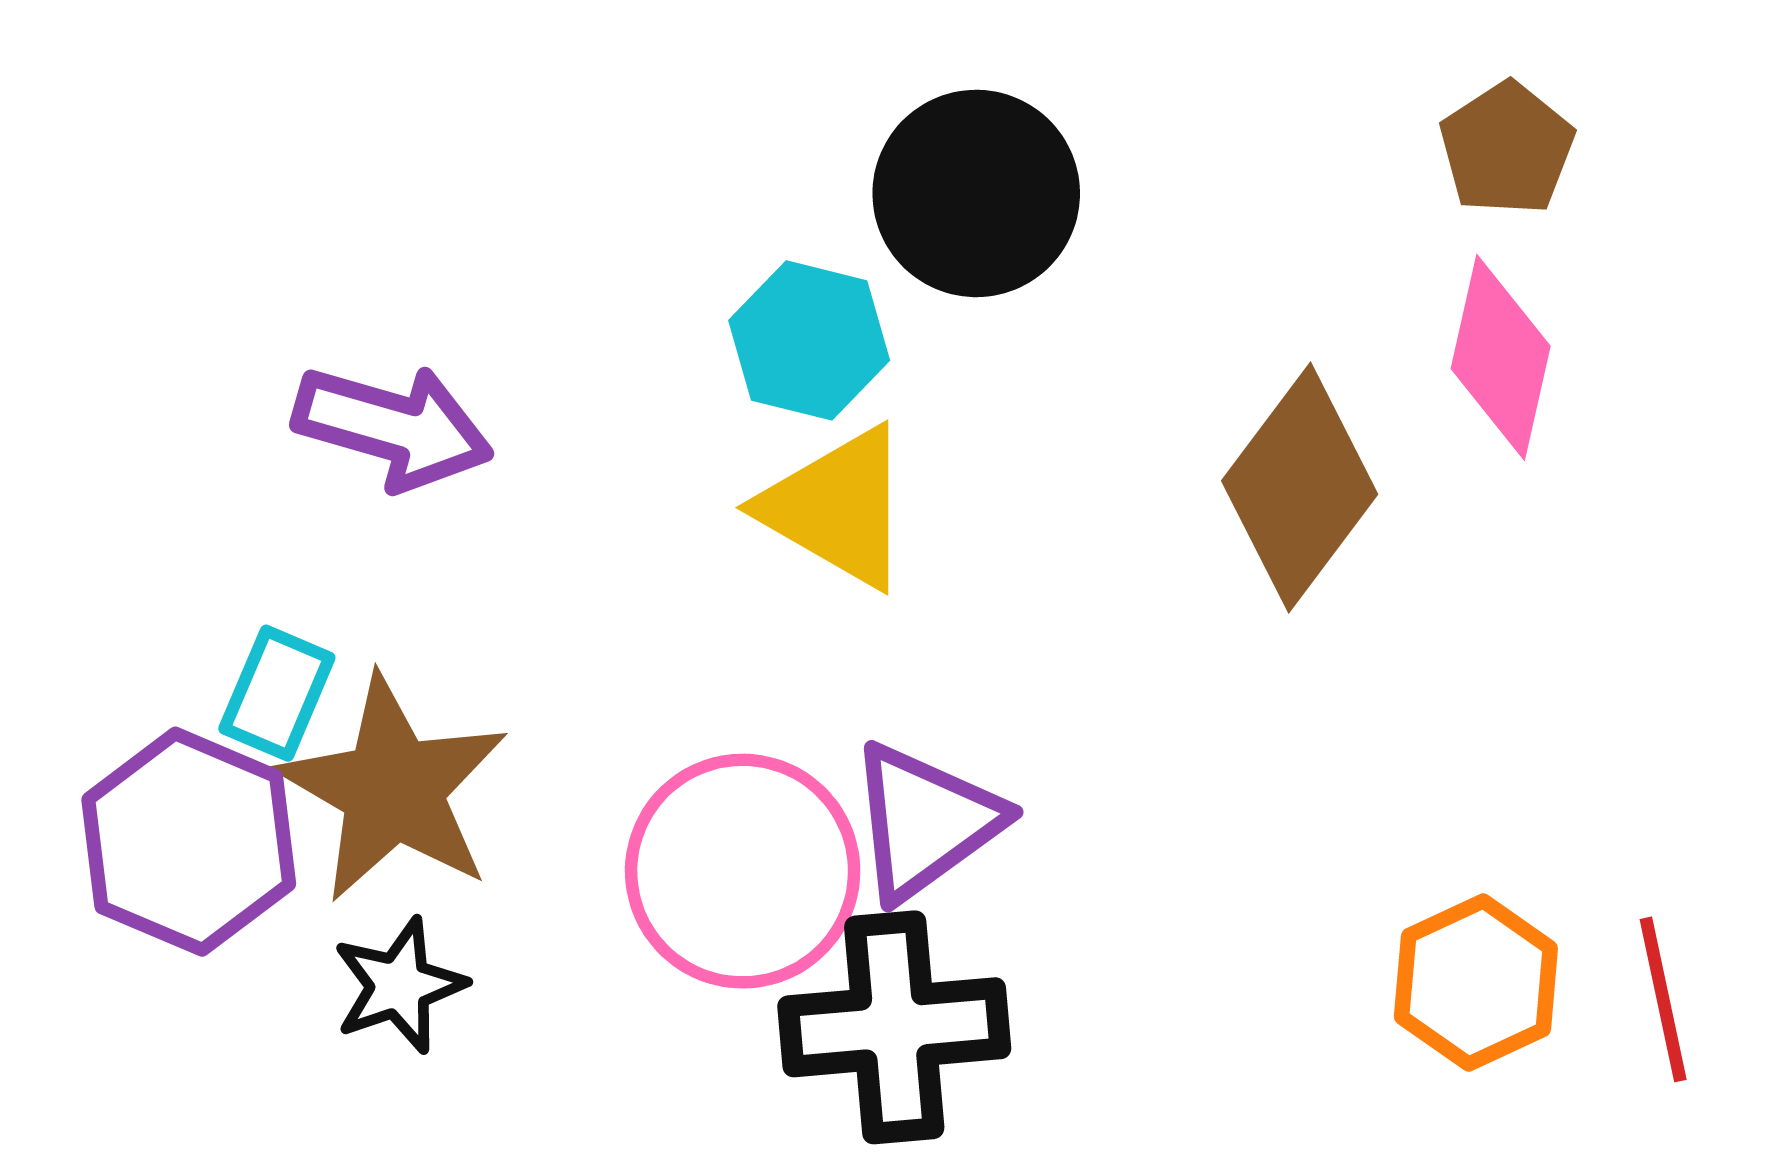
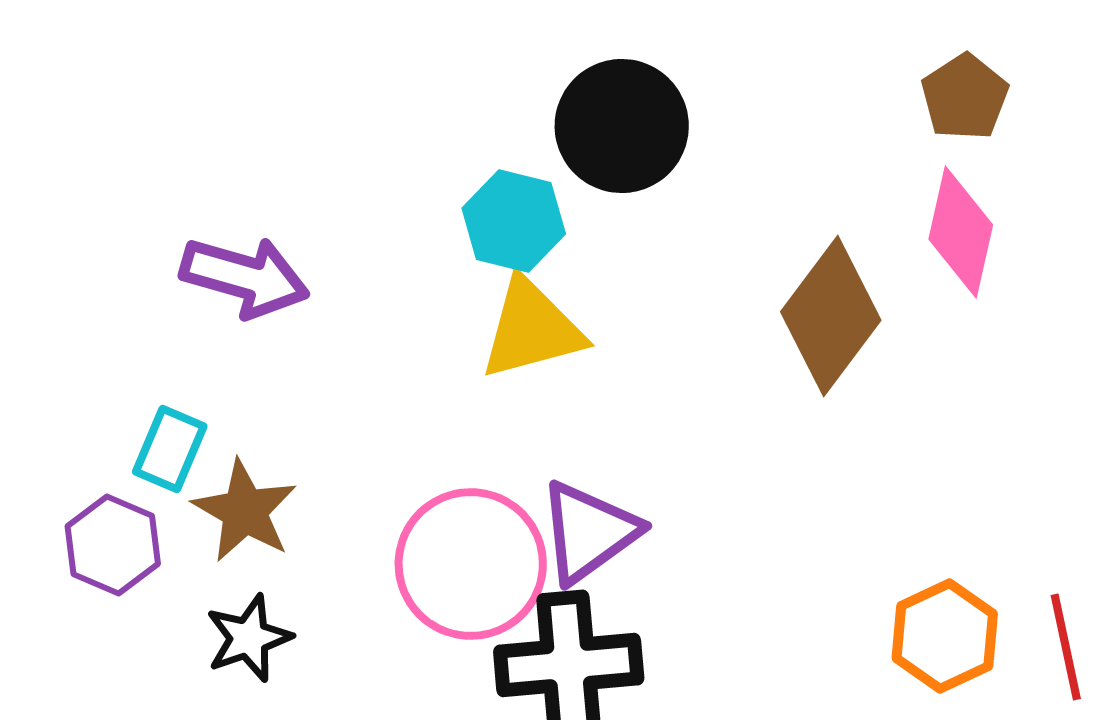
yellow triangle: (837, 508) -> (532, 329), turned -45
brown star: (393, 789) -> (245, 511), size x0.7
purple hexagon: (189, 842) -> (113, 545), size x0.7

